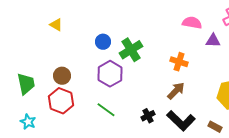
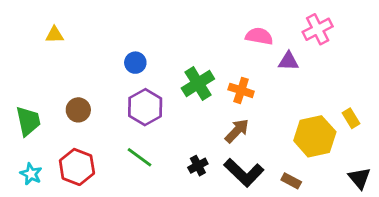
yellow triangle: (56, 25) -> (55, 35), moved, turned -32
green cross: (131, 50) -> (198, 83), moved
red hexagon: (61, 101) -> (77, 167), moved

